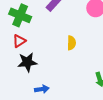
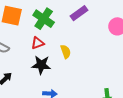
yellow semicircle: (71, 43) -> (66, 52), moved, turned -32

